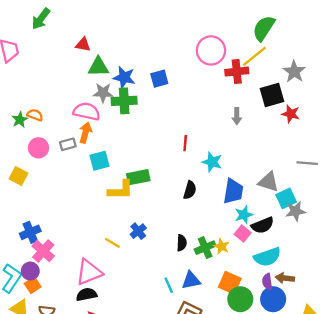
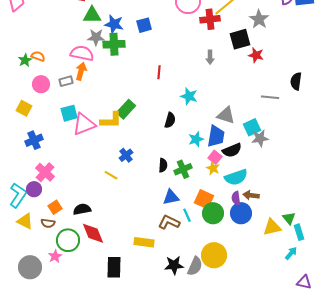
red line: (185, 143) -> (159, 72), moved
cyan square: (99, 161) -> (69, 113), moved
green rectangle: (138, 177) -> (126, 109), turned -36
gray triangle: (268, 182) -> (226, 115), moved
blue trapezoid: (233, 191) -> (216, 136), moved
cyan star: (244, 215) -> (196, 139), moved
blue cross: (30, 232) -> (34, 140), moved
yellow line: (112, 243) -> (111, 175), moved
yellow star: (222, 246) -> (213, 168), moved
pink triangle: (89, 272) -> (84, 124), moved
orange square: (33, 285) -> (55, 207), moved
cyan line: (169, 285) -> (187, 215), moved

